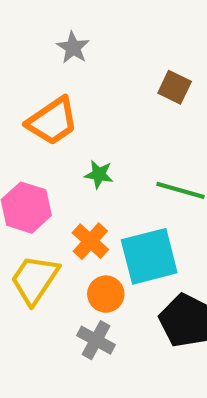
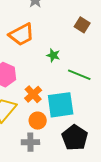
green star: (99, 174) -> (53, 55), moved
gray cross: (96, 340) -> (30, 142), turned -36

